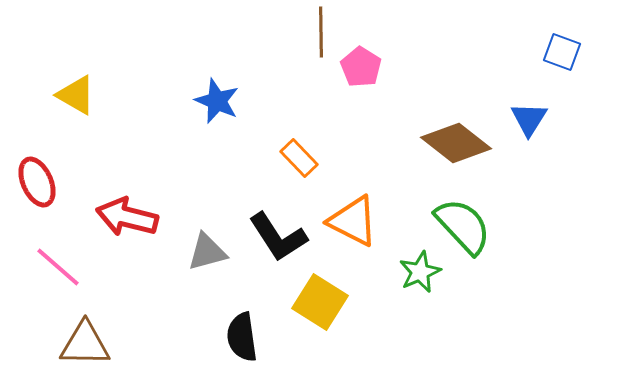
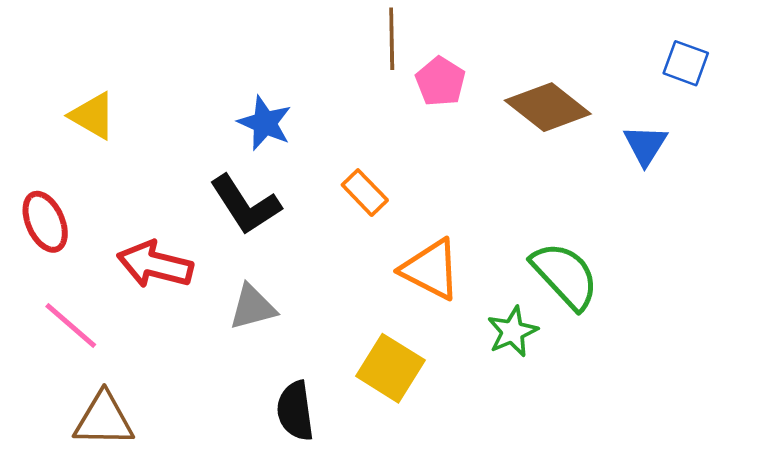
brown diamond: (456, 143) -> (548, 107), moved
black L-shape: (278, 237) -> (245, 205), moved

